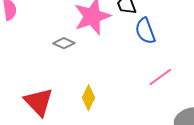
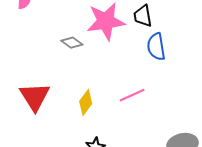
pink line: (160, 77) -> (132, 95), moved

